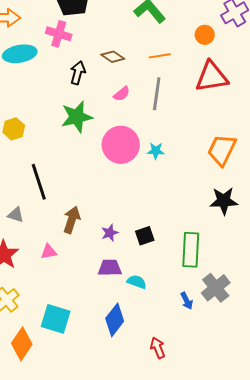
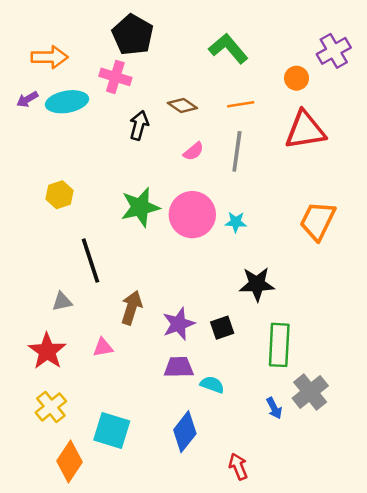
green star: (77, 117) -> (140, 207), moved
black star: (224, 201) -> (257, 284), moved
gray triangle: (16, 215) -> (62, 301), turned -30
purple star: (110, 233) -> (179, 324), size x1.5

